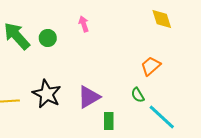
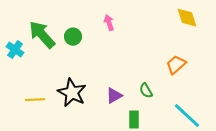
green semicircle: (138, 95) -> (146, 91), moved
purple triangle: (89, 97) -> (114, 96), size x0.7

